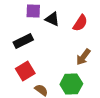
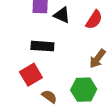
black rectangle: (23, 41) -> (42, 46), moved, turned 30

